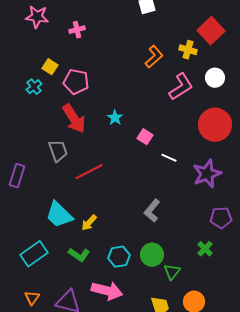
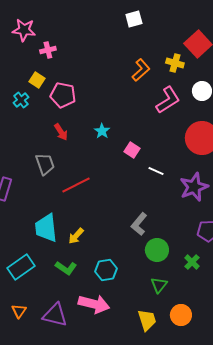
pink cross: (77, 30) -> (48, 50), moved
red arrow: (74, 119) -> (61, 132), size x0.6
cyan trapezoid: (59, 215) -> (46, 228), turned 40
green circle: (152, 255) -> (157, 250), moved

